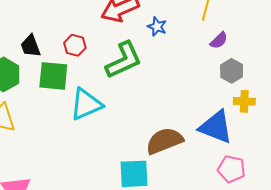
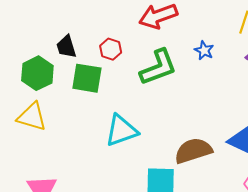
blue star: (157, 27) -> (204, 50), moved
cyan triangle: (86, 104) -> (121, 130), moved

